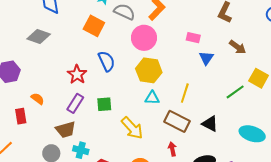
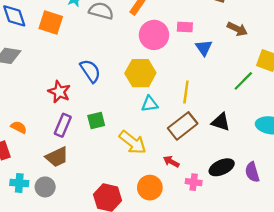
orange square: (94, 26) -> (51, 23), moved
pink circle: (144, 38) -> (154, 35), moved
brown rectangle: (177, 121) -> (183, 126), turned -55
red arrow: (172, 149) -> (171, 162), moved, turned -40
cyan cross: (81, 150) -> (19, 183), moved

